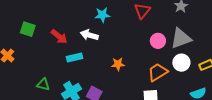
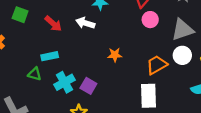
pink circle: (158, 41) -> (150, 20), moved
cyan rectangle: (74, 58) -> (50, 56), moved

